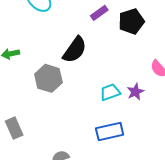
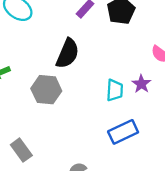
cyan trapezoid: (110, 92) -> (115, 90), turned 125

